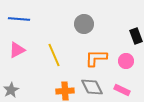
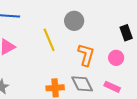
yellow line: (54, 55) -> (49, 40), moved
orange L-shape: (96, 58) -> (86, 55), turned 105

